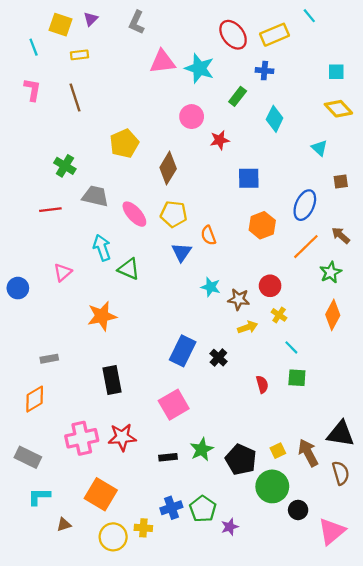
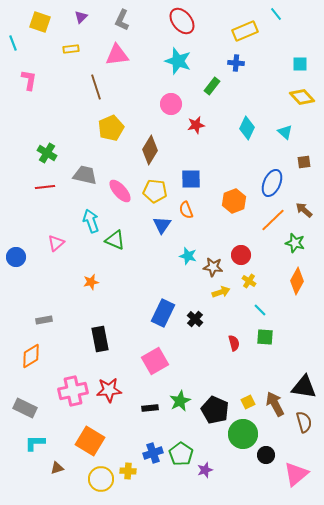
yellow square: (60, 25) -> (40, 22), moved
red ellipse: (233, 35) -> (182, 21), moved
cyan line: (34, 47) -> (13, 43), moved
pink triangle: (162, 62) -> (117, 55), moved
brown line: (75, 97) -> (96, 87), moved
cyan diamond: (275, 119) -> (247, 128), moved
green cross: (65, 166) -> (47, 153), moved
blue square: (249, 178) -> (191, 179), moved
green star: (331, 272) -> (295, 243), turned -30
orange star: (102, 316) -> (91, 282), size x0.6

